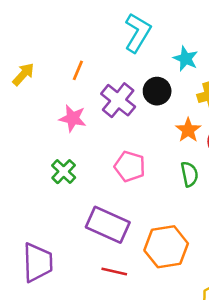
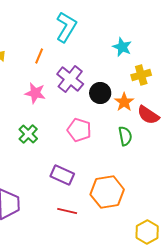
cyan L-shape: (138, 33) -> (66, 27), moved
black circle: (157, 91) -> (100, 93), moved
purple rectangle: (108, 225) -> (62, 175), size x0.7

